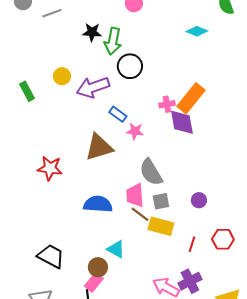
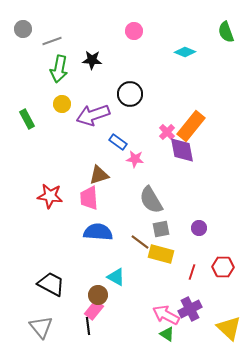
cyan diamond: (197, 31) -> (185, 52), moved
green arrow: (113, 41) -> (59, 69), moved
pink cross: (167, 104) -> (167, 132), turned -35
brown triangle: (99, 147) -> (99, 175), size x0.7
pink trapezoid: (135, 195) -> (89, 198), moved

